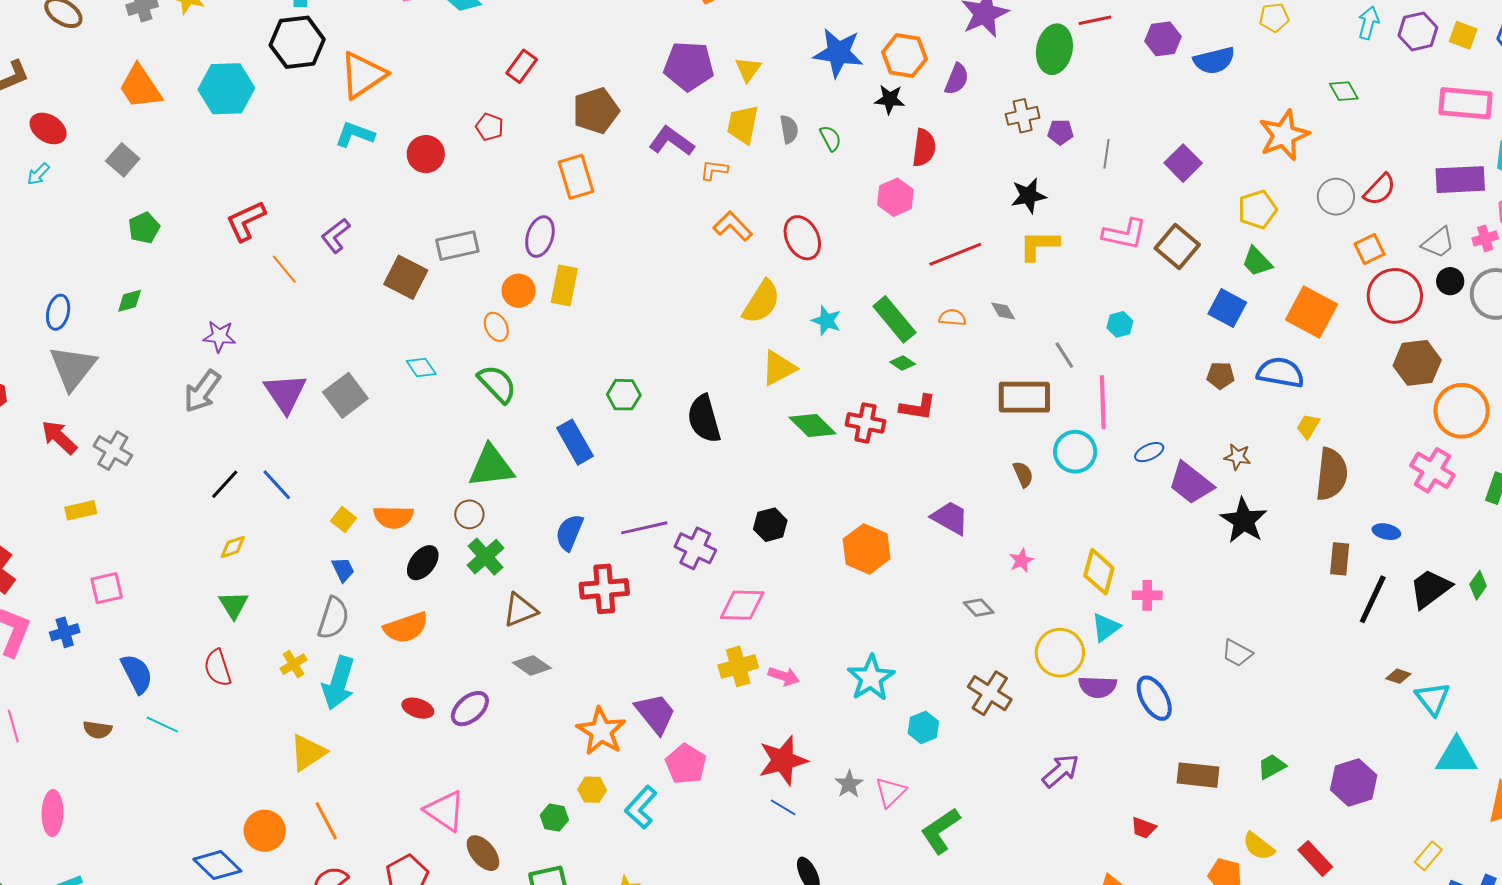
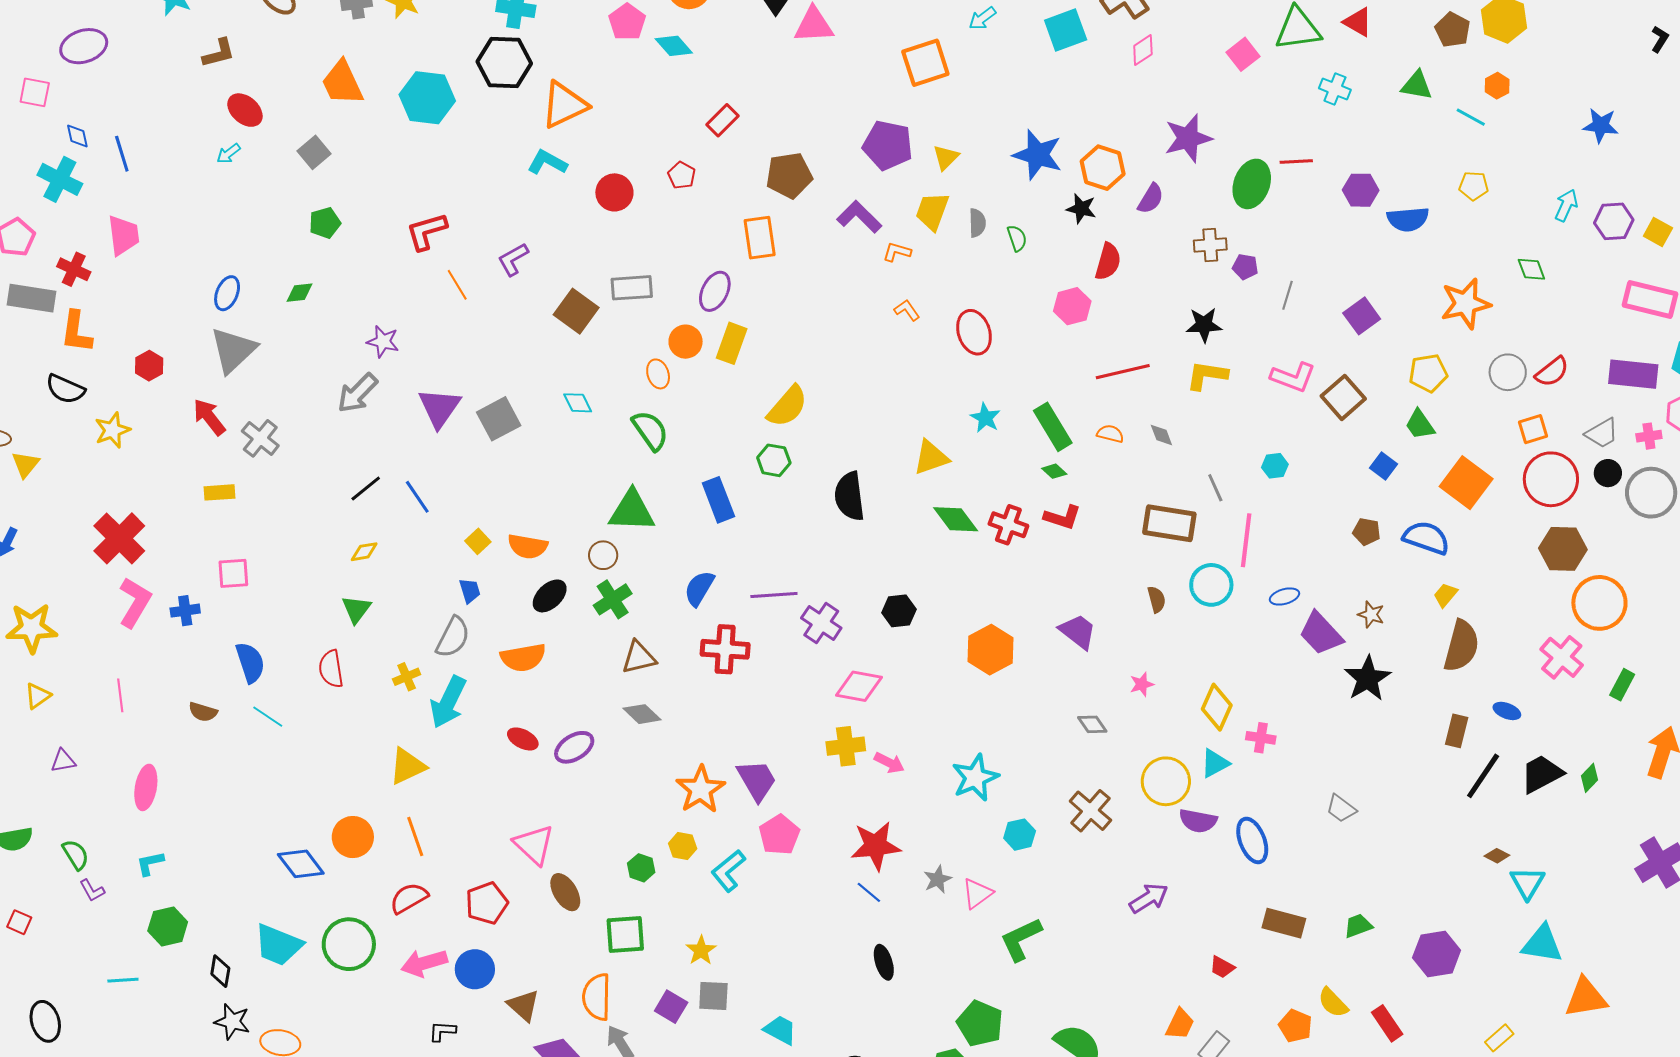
orange L-shape: (733, 226) -> (907, 310), size x0.7
yellow semicircle: (761, 302) -> (787, 406), moved
blue square: (1227, 308) -> (1383, 466), size x0.7

